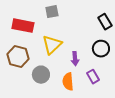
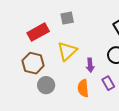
red rectangle: (23, 26) -> (38, 32), turned -40
gray circle: (41, 75) -> (46, 85), moved

